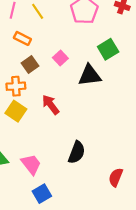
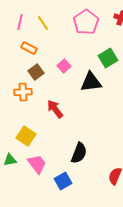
yellow square: (16, 111) -> (26, 136), moved
blue square: (42, 194) -> (63, 181), moved

